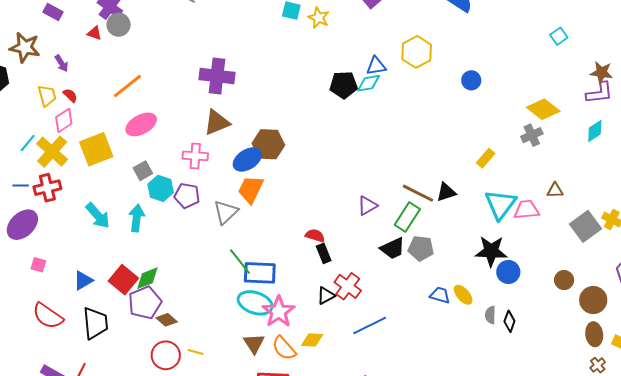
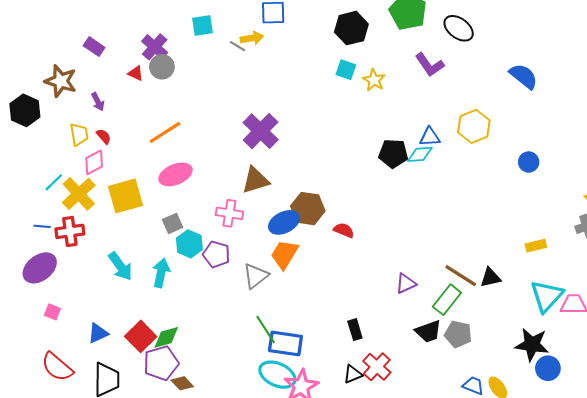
purple cross: (217, 76) -> (261, 131), turned 32
yellow rectangle: (486, 158) -> (536, 246), turned 30
red semicircle: (315, 236) -> (344, 230), moved

